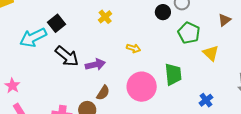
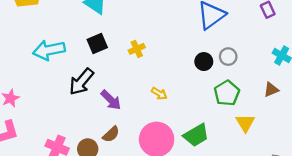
black square: (56, 23) -> (97, 44), moved
black arrow: (67, 56) -> (81, 82), turned 75
purple arrow: (95, 65) -> (111, 100), turned 42
green trapezoid: (173, 74) -> (196, 135), turned 50

